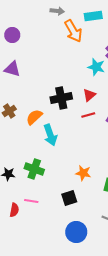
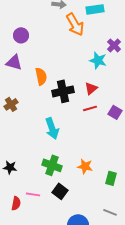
purple circle: (12, 35) -> (21, 35), moved
orange semicircle: (34, 117) -> (41, 76), moved, turned 120
green cross: (34, 169) -> (52, 165), moved
black square: (69, 198) -> (60, 191), moved, turned -35

